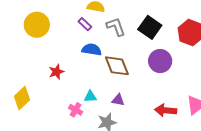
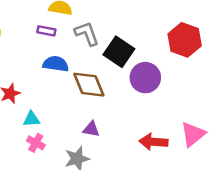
purple rectangle: (85, 24) -> (46, 31), turned -32
black square: (150, 27) -> (119, 52), moved
cyan triangle: (90, 97) -> (31, 119), moved

